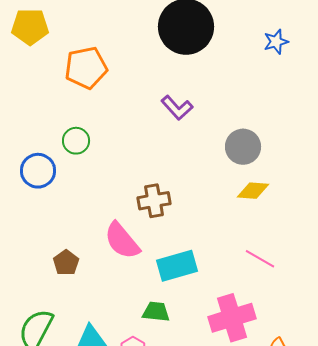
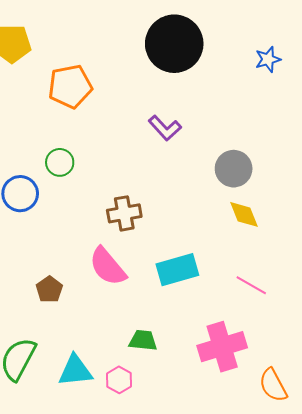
yellow diamond: (253, 191) -> (244, 214), turned 64
brown cross: (154, 201) -> (124, 213), moved
cyan rectangle: (177, 266) -> (177, 270), moved

